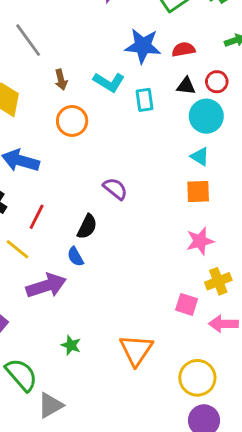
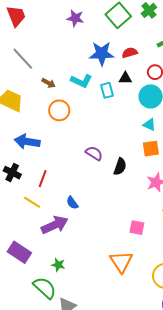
brown arrow: (61, 80) -> (48, 83), turned -40
black triangle: (186, 86) -> (125, 78), moved
black semicircle: (87, 227) -> (120, 167), moved
pink square: (187, 304) -> (137, 228), moved
green star: (71, 345) -> (58, 265), moved

